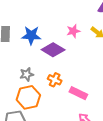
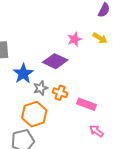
blue star: (31, 35) -> (23, 74), moved, turned -30
gray star: (27, 74) -> (40, 88), moved

